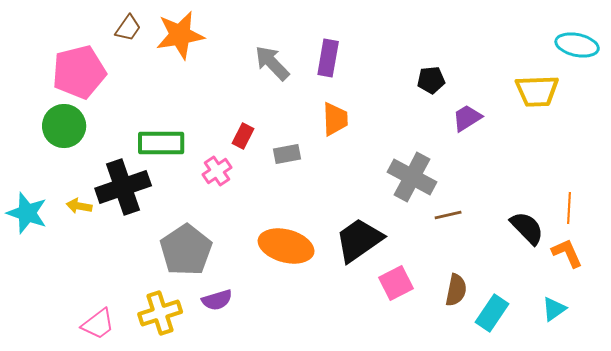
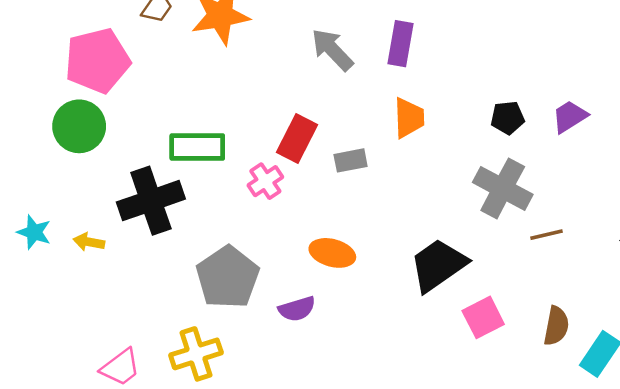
black pentagon: (431, 80) -> (508, 118), moved
red rectangle: (243, 136) -> (297, 138), size x1.5
yellow arrow: (79, 206) -> (89, 242), moved
cyan star: (27, 213) -> (34, 232), size x0.7
orange ellipse: (286, 246) -> (332, 253), moved, size x0.7
purple semicircle: (217, 300) -> (297, 309), moved

